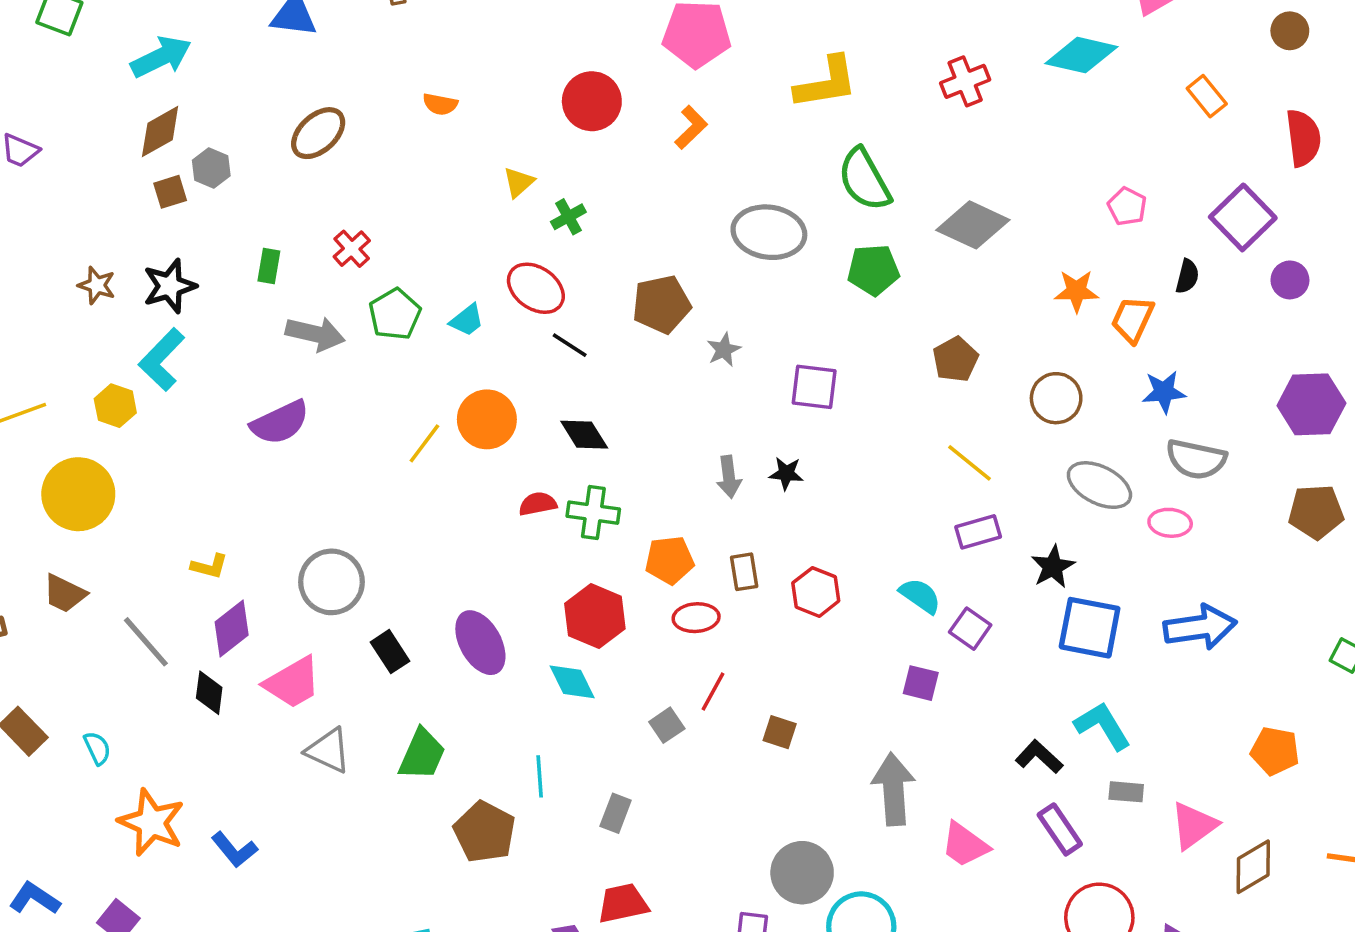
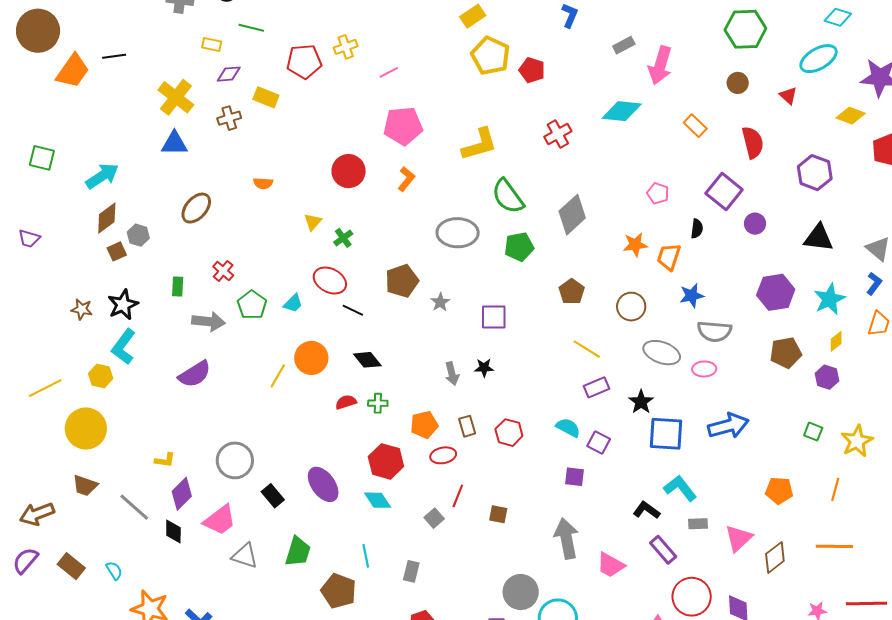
gray diamond: (973, 225) -> (572, 215), turned -60
green cross: (593, 513) -> (378, 403), size x0.7

